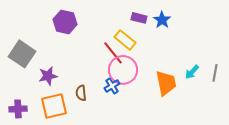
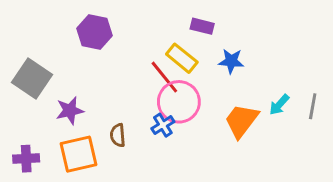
blue star: (162, 20) -> (231, 61), moved, turned -30
orange trapezoid: (166, 83) -> (241, 121), turned -132

